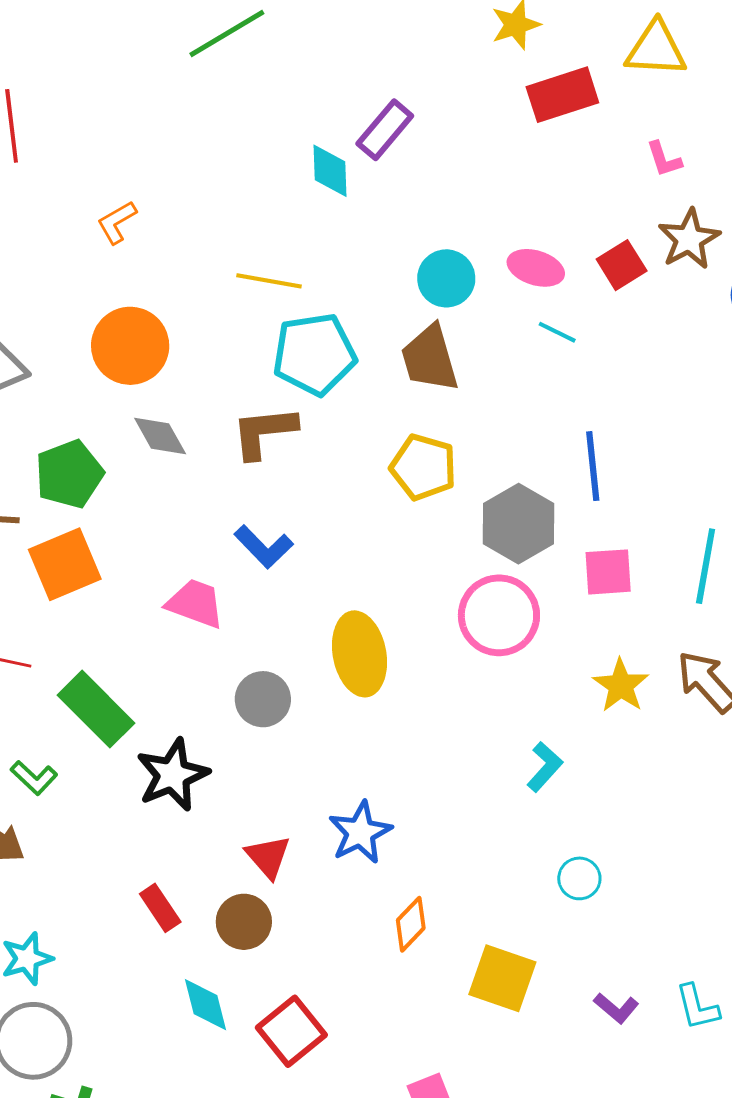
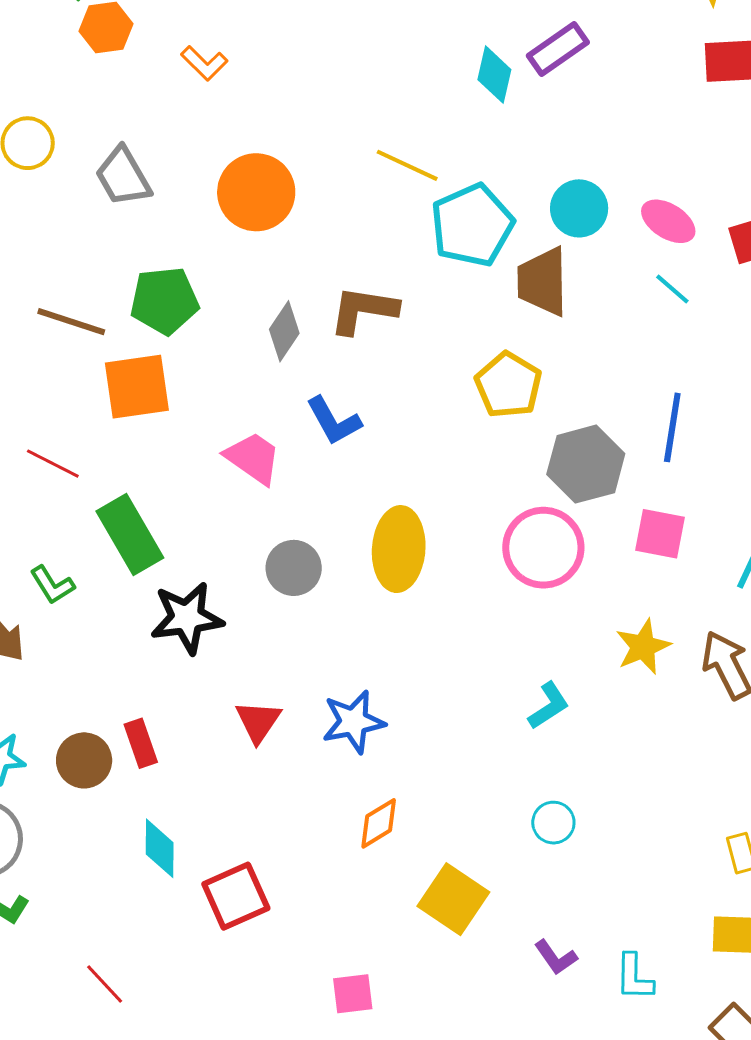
orange L-shape: (117, 222) -> (204, 63), moved, turned -120
cyan pentagon: (314, 354) -> (472, 225), moved, turned -30
gray diamond: (160, 436) -> (284, 331), moved, turned 48
brown circle: (244, 922) -> (84, 760), moved

